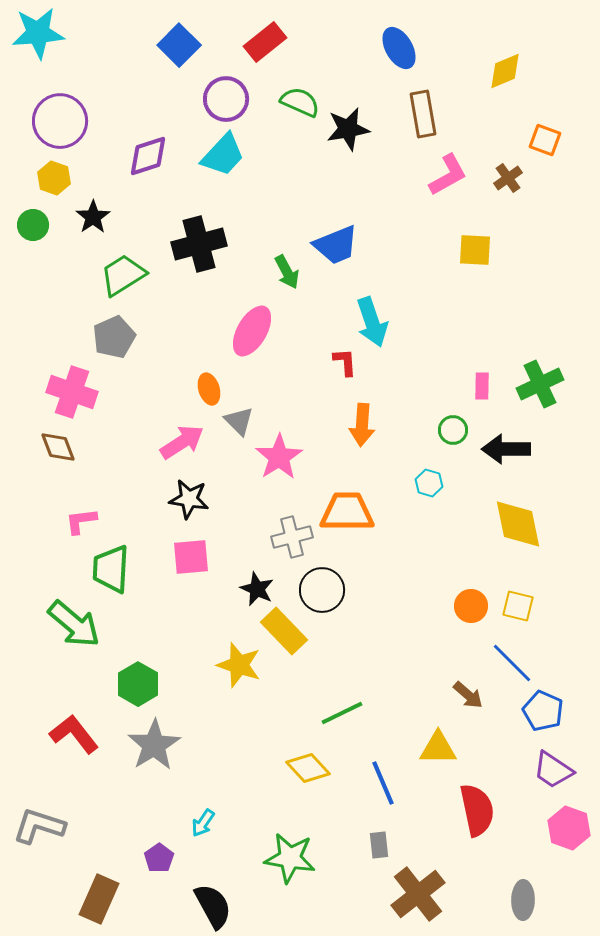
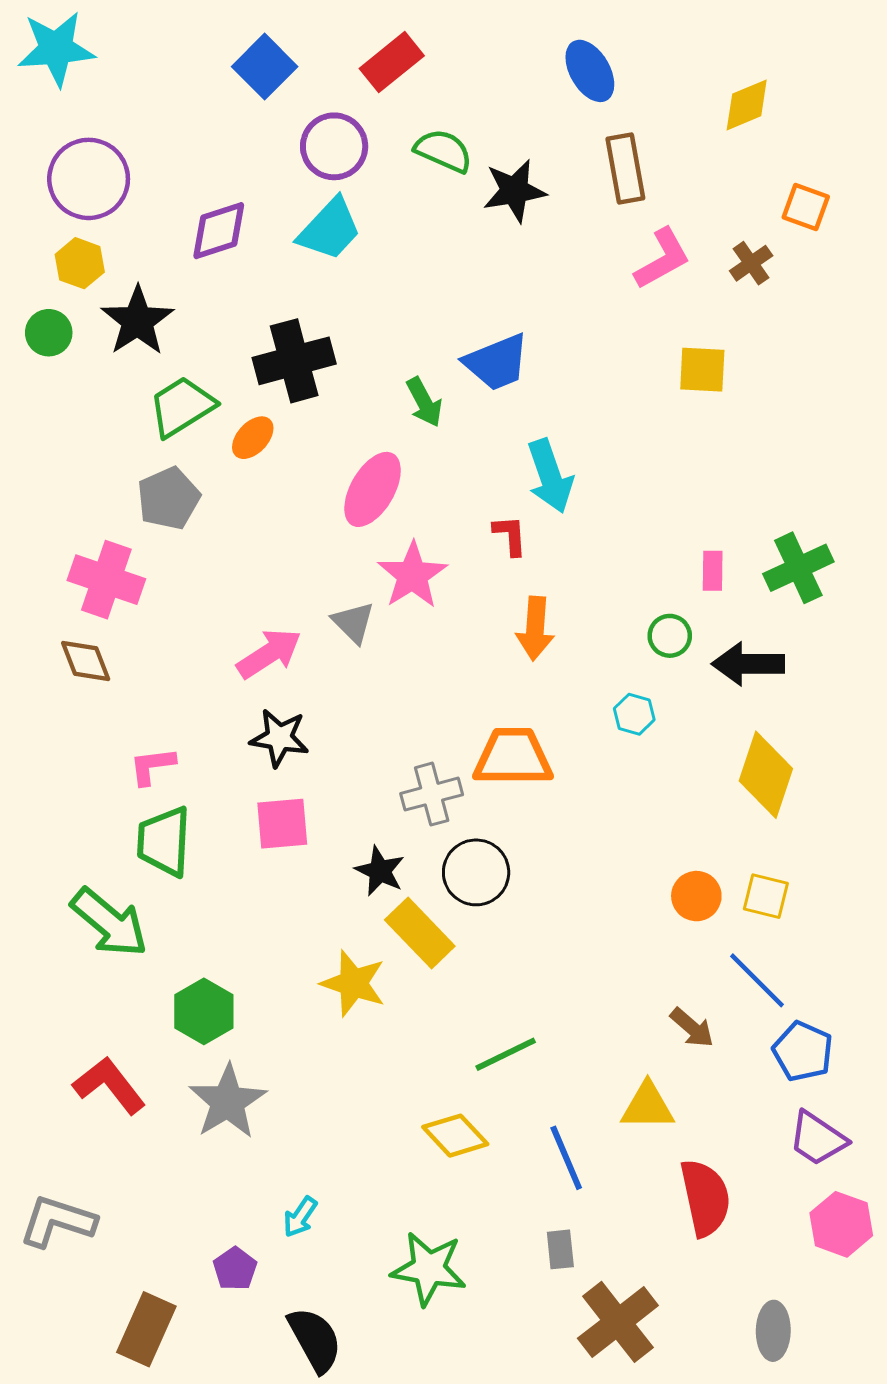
black star: (93, 217) -> (137, 321), size x1.4
orange ellipse: (209, 389) -> (253, 438), moved, turned 60
pink star: (279, 457) -> (412, 575), moved
pink L-shape: (81, 521) -> (152, 766), moved
yellow diamond: (518, 524) -> (766, 775), turned 30

